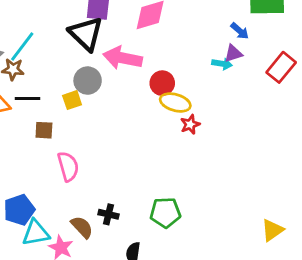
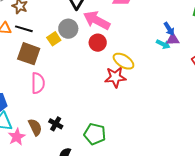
blue arrow: (240, 31) -> (169, 29), moved
red circle: (162, 83) -> (98, 43), moved
yellow square: (72, 100) -> (54, 39), turned -32
red star: (190, 124) -> (115, 77), moved, size x1.5
brown square: (44, 130) -> (29, 54), size x1.6

